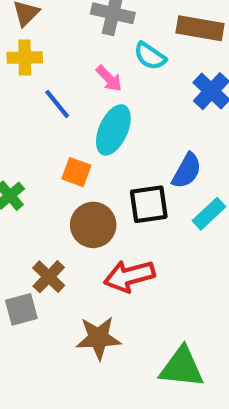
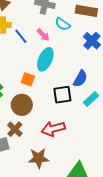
blue line: (57, 104) -> (21, 36), moved
brown circle: (93, 225) -> (22, 105), moved

